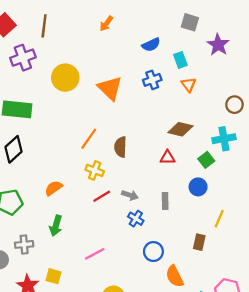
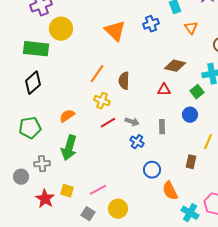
yellow circle: (65, 78) -> (61, 29), moved
orange triangle: (189, 85) -> (191, 28), moved
green arrow: (56, 226) -> (69, 148), size x1.4
pink line: (95, 254) -> (98, 190), moved

